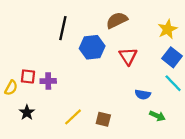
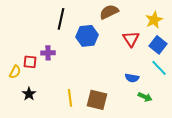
red triangle: (128, 56) -> (131, 39), moved
purple cross: (48, 81) -> (48, 53), moved
yellow line: (73, 117) -> (70, 98), turned -54
brown square: (103, 119) -> (97, 100), size x1.5

